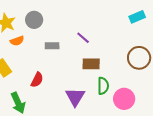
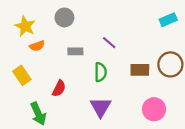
gray circle: (34, 20) -> (64, 17), moved
brown rectangle: (91, 64) -> (140, 70), moved
green semicircle: (103, 86) -> (100, 72), moved

